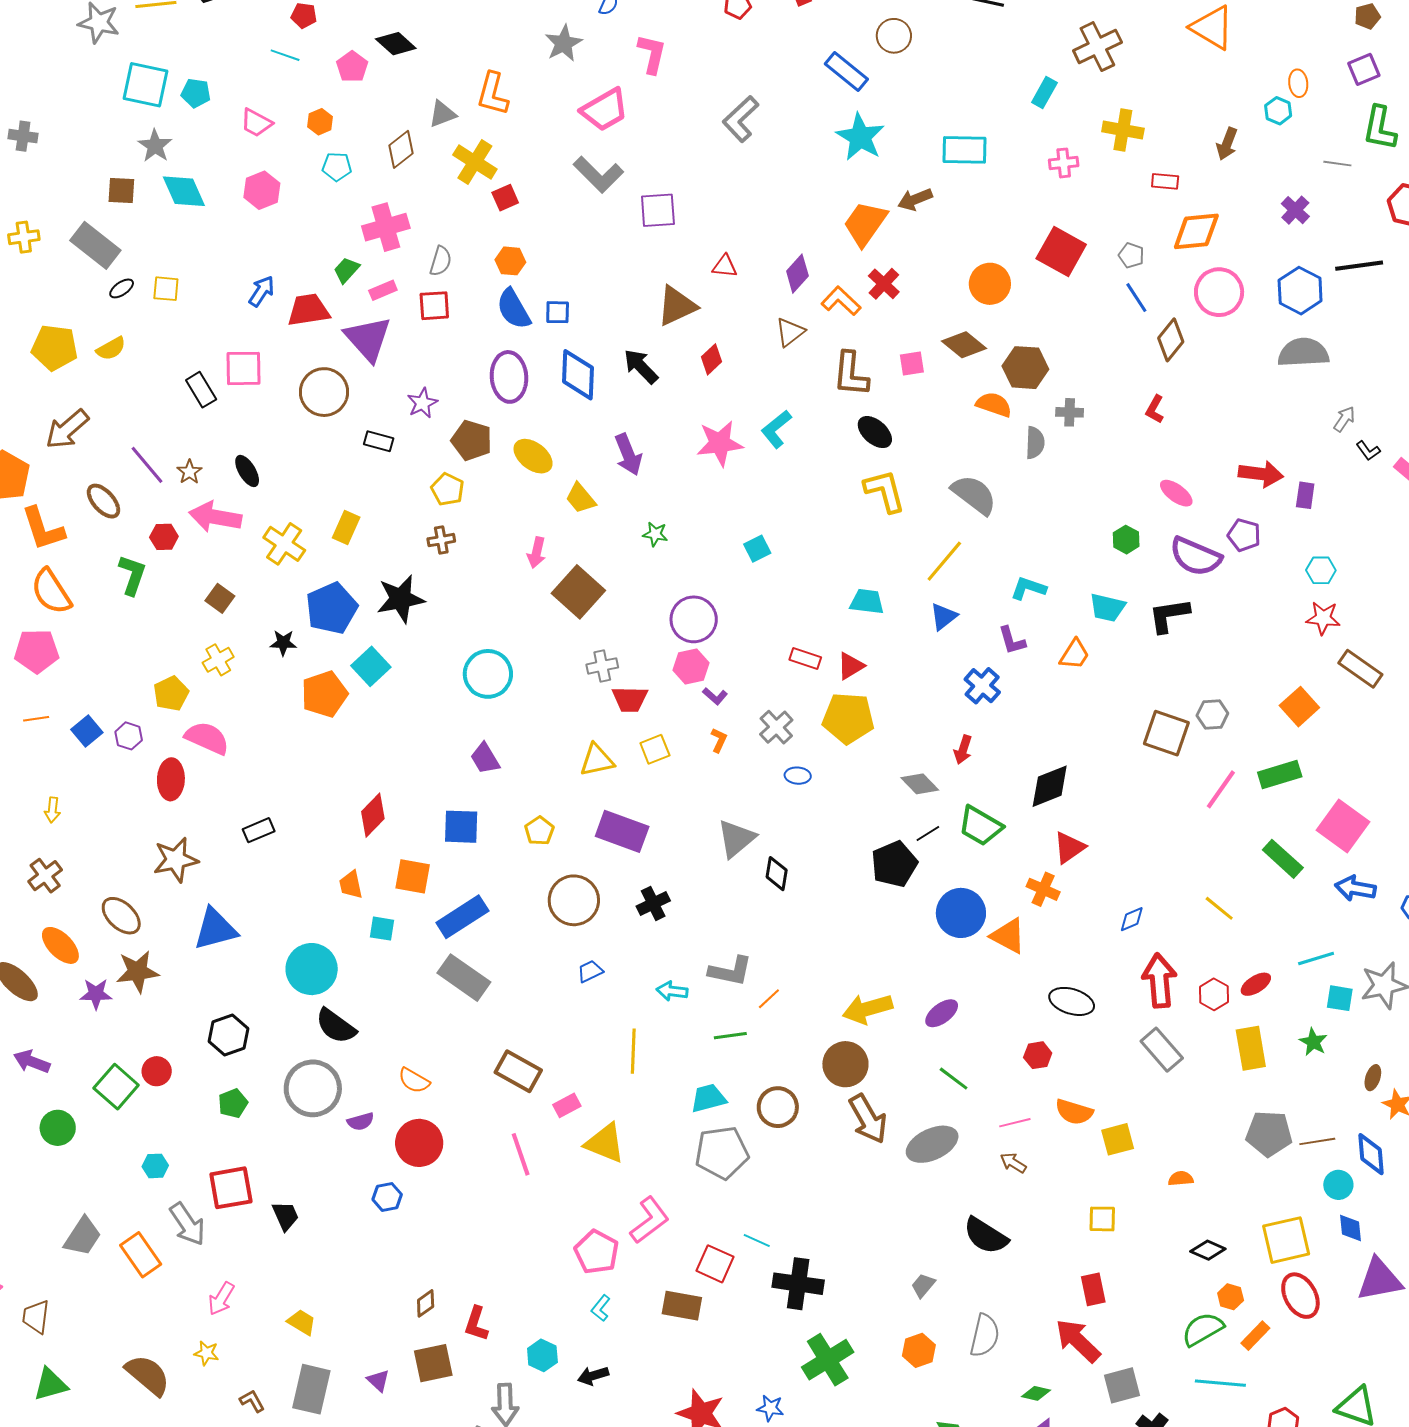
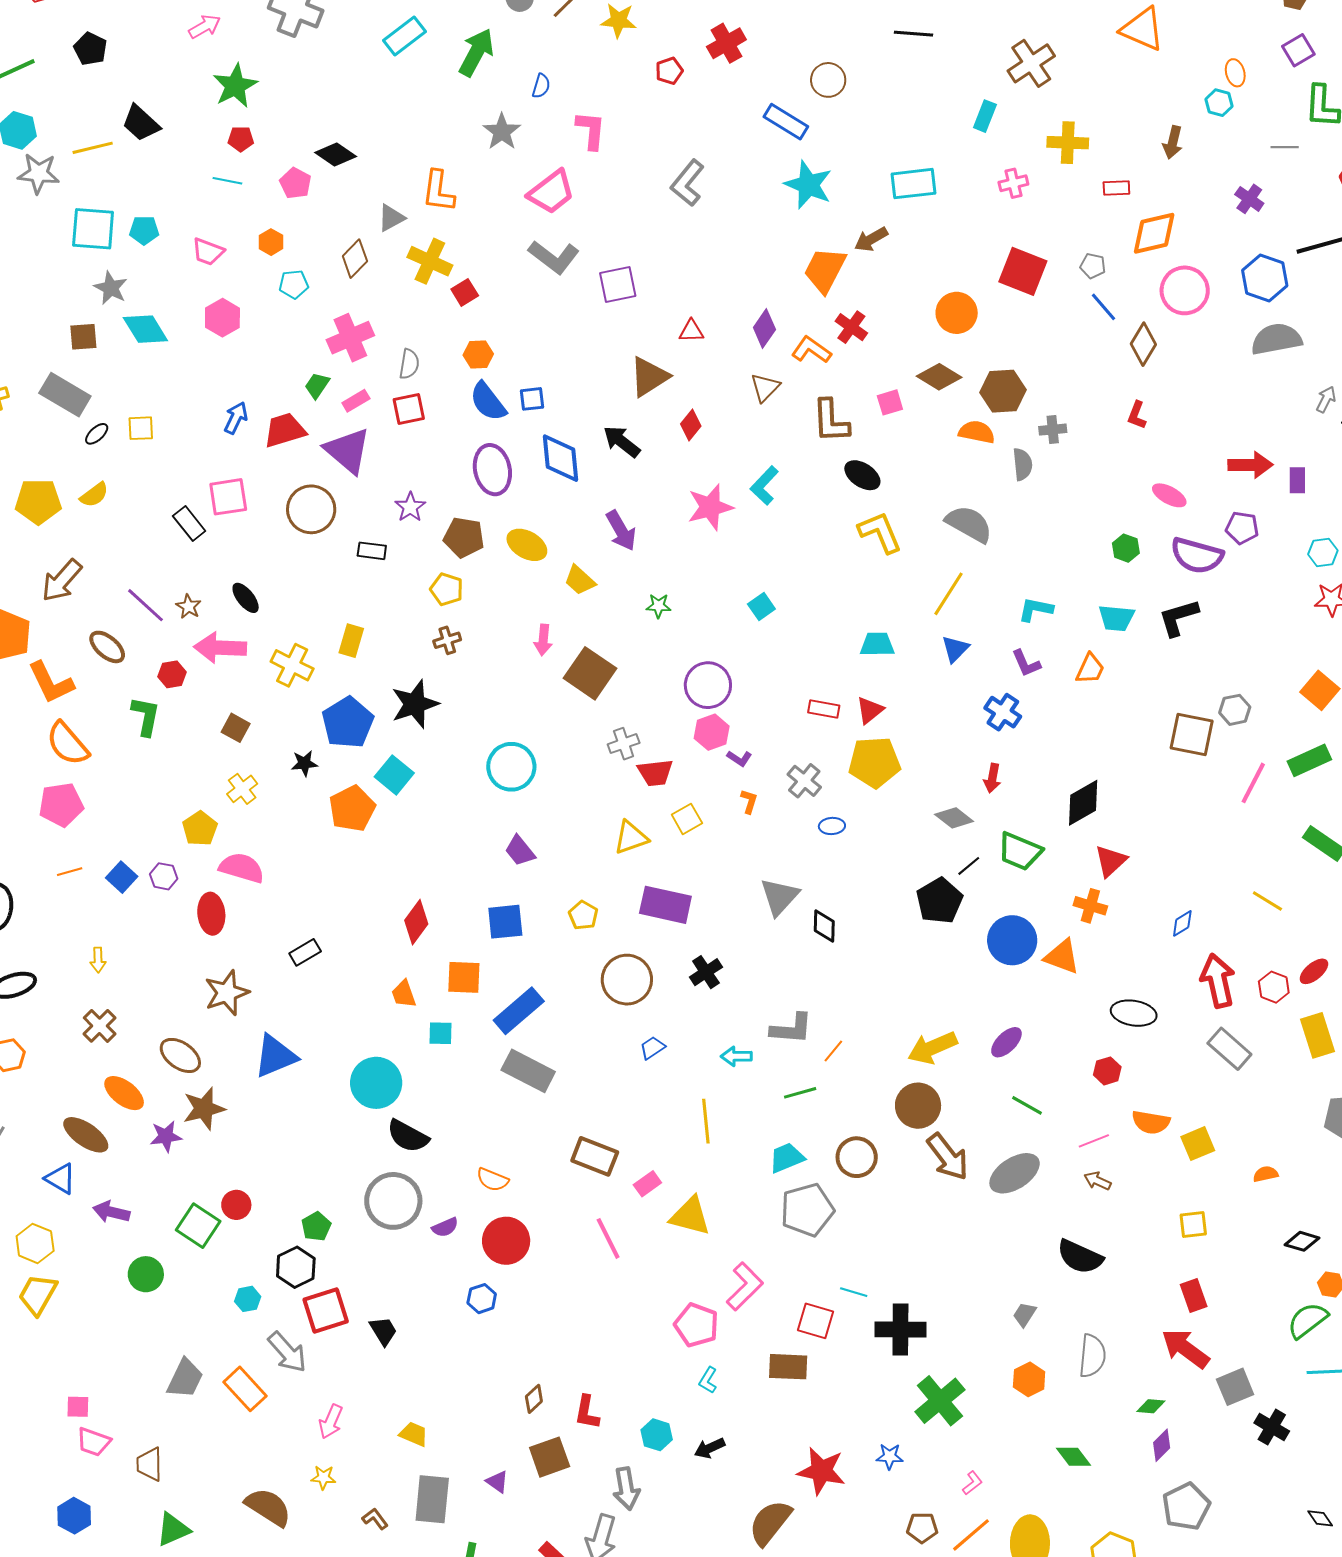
black hexagon: (228, 1035) -> (296, 1267), moved

